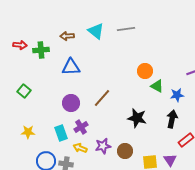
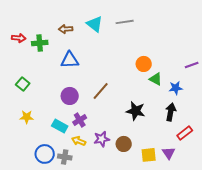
yellow star: (28, 132) -> (27, 117), moved
cyan rectangle: (61, 133) -> (60, 126), turned -42

